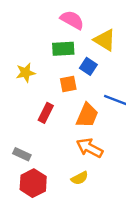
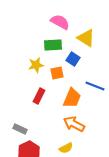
yellow star: (26, 73) -> (36, 65), moved

